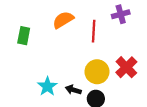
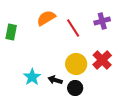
purple cross: (121, 14) -> (102, 21), moved
red line: (94, 31) -> (73, 28), turned -36

